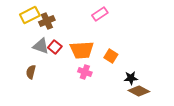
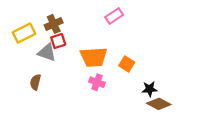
yellow rectangle: (30, 15) -> (24, 33), moved
red square: (55, 47) -> (58, 41), moved, turned 32

